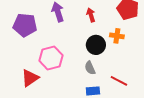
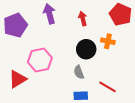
purple pentagon: (25, 25) -> (15, 25), turned -30

